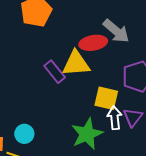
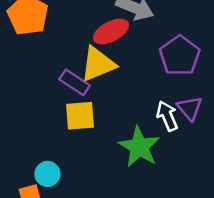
yellow square: (106, 98) -> (80, 116), moved
cyan circle: (24, 134) -> (47, 174), moved

